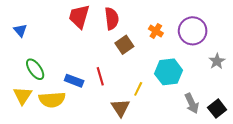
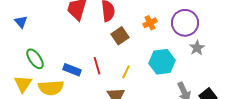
orange cross: (156, 31) -> (150, 23), turned 32
gray star: (217, 61) -> (197, 48), moved
yellow line: (138, 89) -> (126, 72), moved

